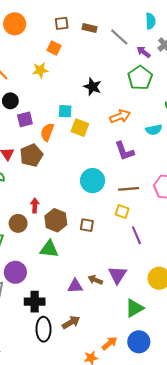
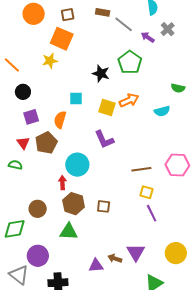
orange circle: (15, 24) -> (34, 14), moved
brown rectangle: (90, 28) -> (103, 12), moved
orange square: (54, 48) -> (62, 39), size x1.6
green pentagon: (140, 78) -> (130, 62), moved
purple square: (25, 119) -> (31, 117), moved
yellow square: (80, 128) -> (107, 107), moved
purple L-shape: (124, 151) -> (104, 139), moved
cyan circle: (93, 181) -> (77, 165), moved
red arrow: (35, 206) -> (62, 183), moved
yellow square: (122, 211) -> (146, 192), moved

